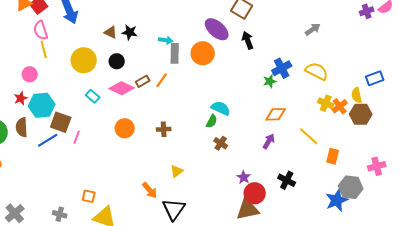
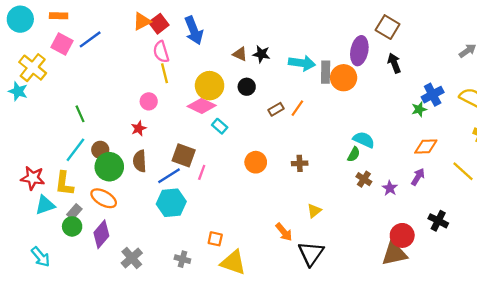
purple ellipse: (217, 29) -> (359, 51), turned 60
cyan arrow: (166, 40) -> (302, 63), size x1.6
gray rectangle: (175, 53) -> (326, 72), moved
pink diamond: (122, 88) -> (202, 106), moved
cyan hexagon: (42, 105) -> (171, 203), moved
purple star: (244, 177) -> (390, 188), moved

